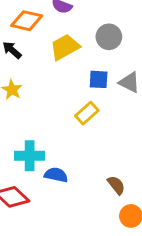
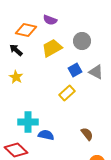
blue square: (99, 79) -> (75, 70), turned -32
brown semicircle: (116, 185) -> (87, 134), moved

